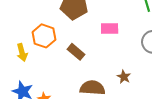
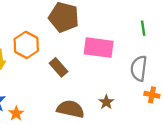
pink rectangle: (110, 29) -> (99, 48), size x1.5

